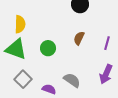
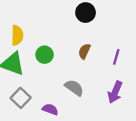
green circle: (48, 48) -> (45, 55), moved
gray semicircle: (72, 80) -> (74, 88), moved

